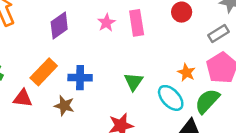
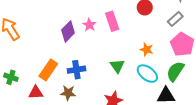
purple diamond: (59, 25) -> (68, 31), moved
orange star: (186, 73) -> (147, 49), moved

